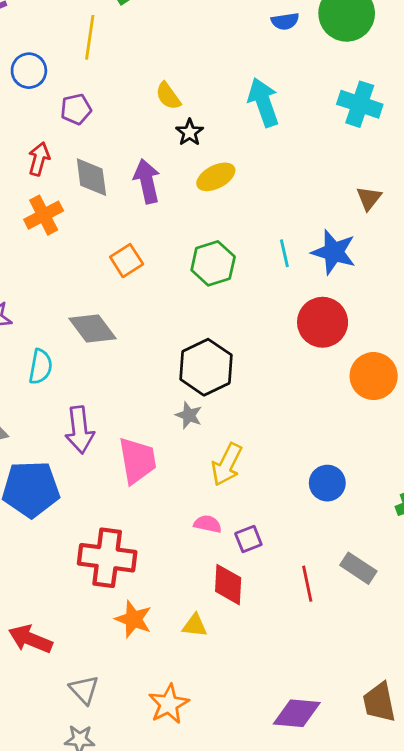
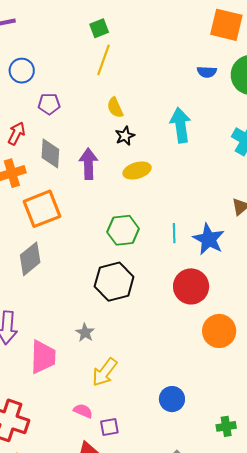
yellow line: (90, 37) -> (104, 60), moved
orange square: (127, 261) -> (42, 209), moved, size x1.6
gray diamond: (93, 328) -> (30, 259), turned 76
black hexagon: (206, 367) -> (114, 282), moved

